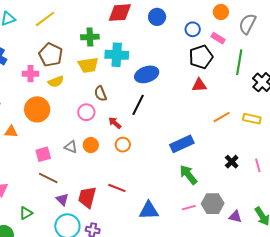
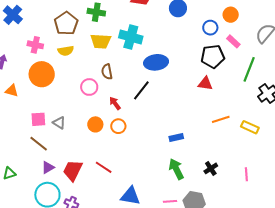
orange circle: (221, 12) -> (231, 15), moved
green cross: (90, 37) -> (96, 12), moved
pink cross: (30, 74) -> (35, 45), moved
blue rectangle: (182, 144) -> (176, 138), size x0.6
orange circle: (91, 145) -> (95, 124), moved
gray triangle: (71, 147) -> (59, 123), moved
black cross: (232, 162) -> (211, 168), moved
purple triangle: (62, 199) -> (48, 167), turned 32

